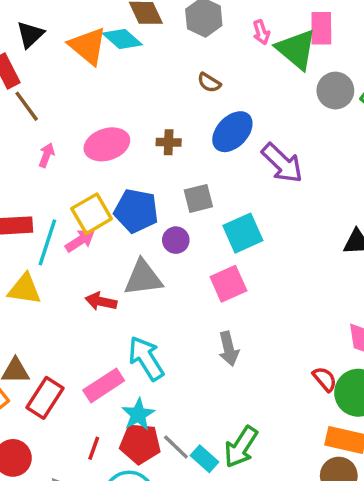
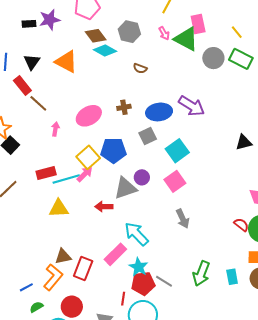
cyan diamond: (122, 39) -> (105, 51), moved
blue ellipse: (232, 132) -> (159, 112), moved, turned 50
purple circle: (176, 240) -> (142, 177), moved
cyan line: (47, 242) -> (66, 179), turned 68
red line: (94, 448) -> (123, 299), moved
cyan rectangle: (204, 459) -> (232, 277), moved, turned 49

